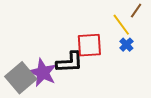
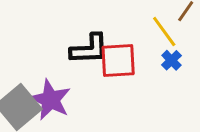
black L-shape: (70, 62) -> (89, 49), moved

